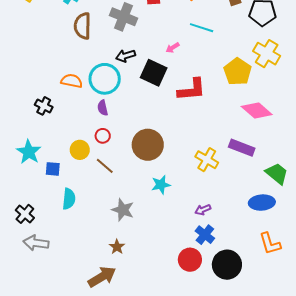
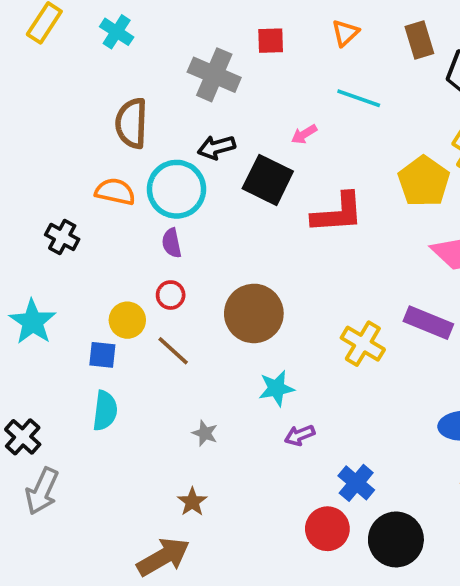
brown semicircle: (83, 26) -> (131, 123), moved
blue square: (53, 169) -> (102, 355), moved
gray star: (123, 210) -> (205, 433), size x0.6
purple arrow: (203, 210) -> (300, 435), moved
gray arrow: (36, 243) -> (42, 491), turned -75

